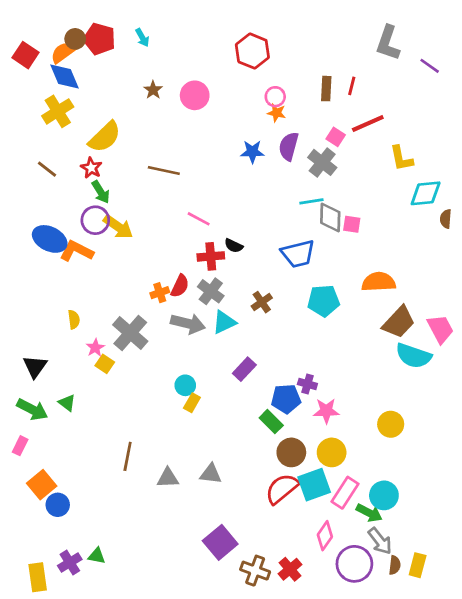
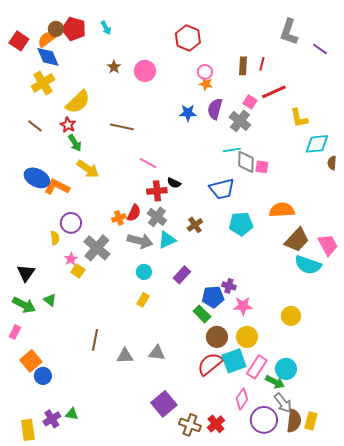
purple circle: (95, 220) -> (71, 223), moved
cyan circle: (185, 385) -> (144, 272), moved
brown semicircle: (395, 565) -> (294, 421), size x1.6

